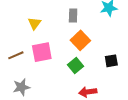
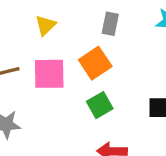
orange square: (80, 40) -> (95, 63), moved

